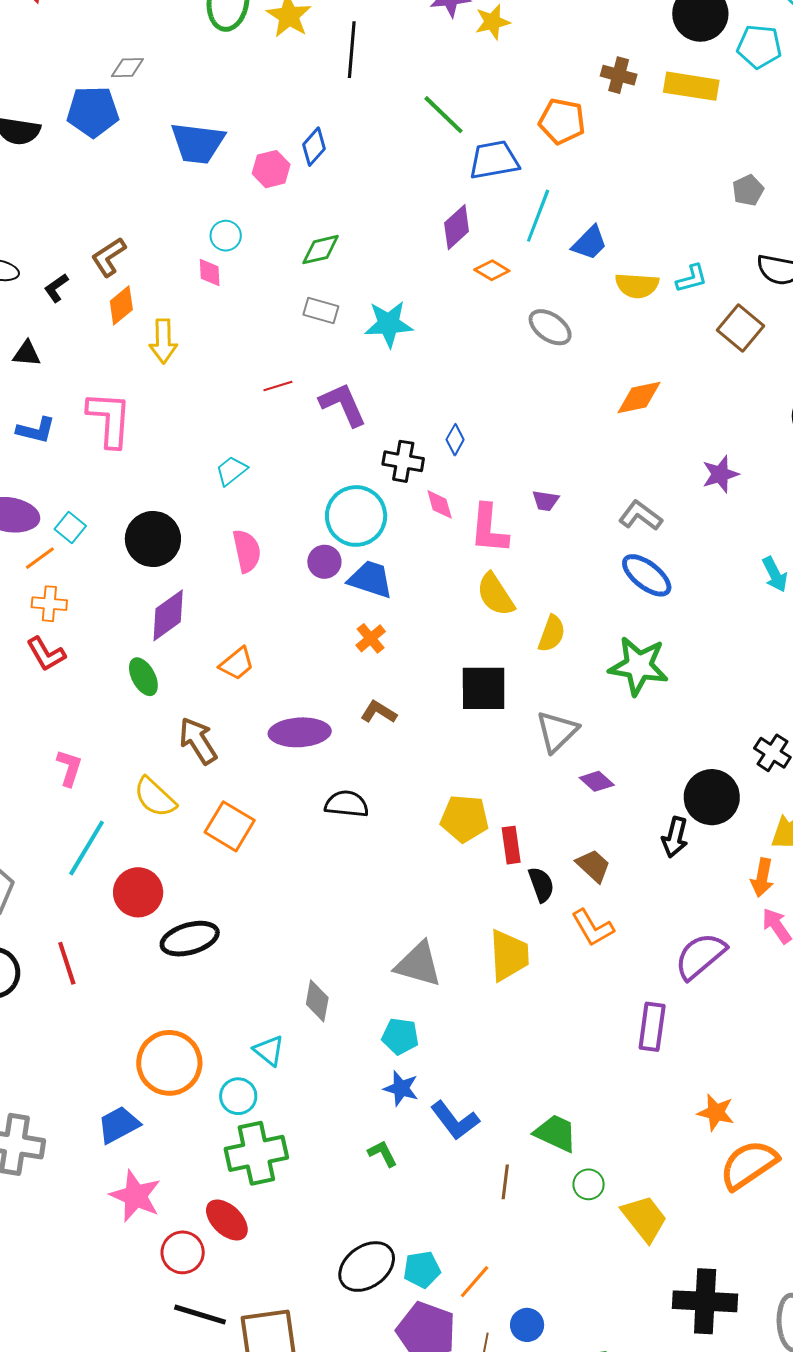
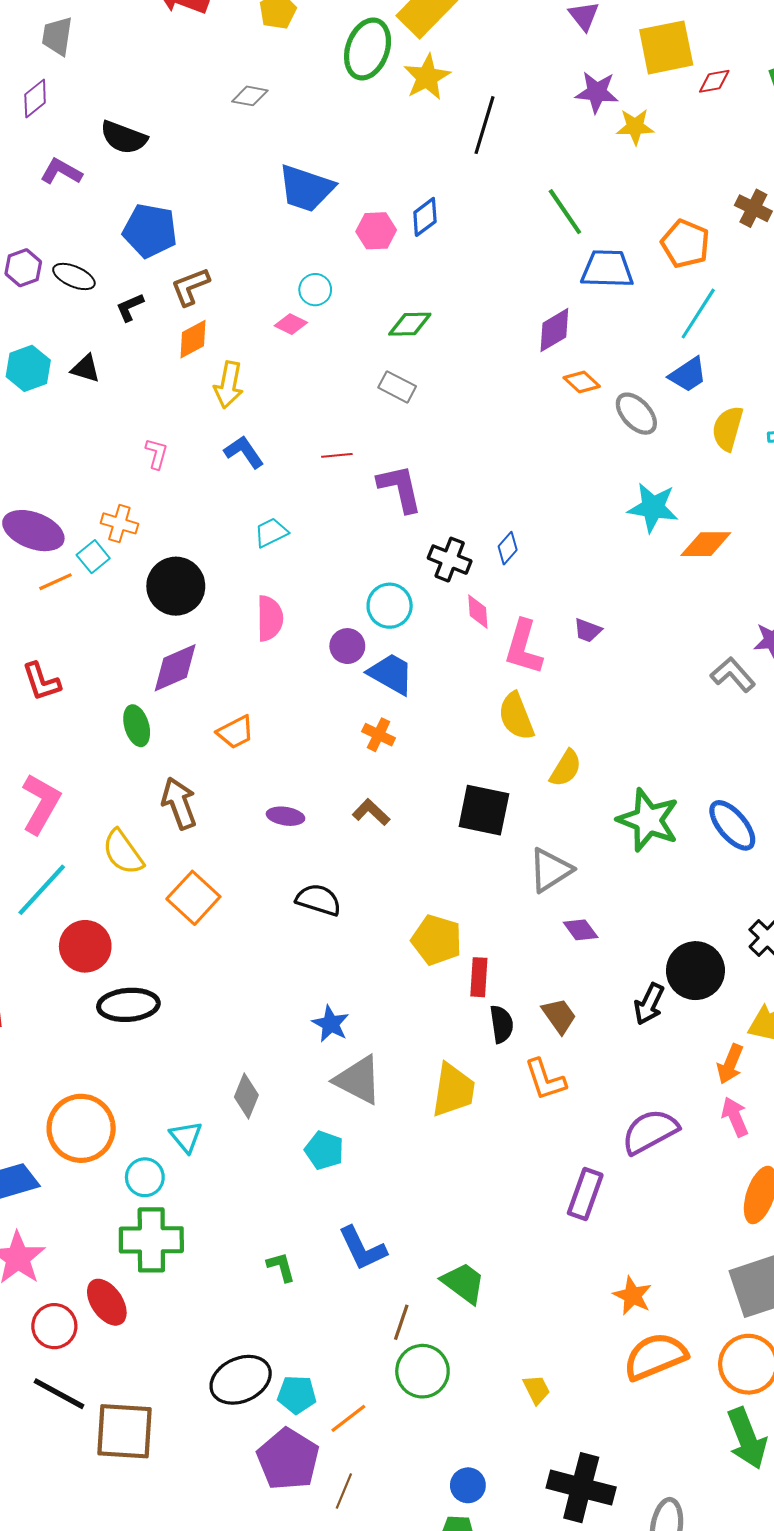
blue pentagon: (93, 112) -> (150, 231), moved
cyan line: (538, 216) -> (698, 314), moved
pink diamond: (210, 273) -> (291, 324), turned -72
yellow semicircle: (637, 285) -> (728, 428), turned 90
cyan star: (389, 324) -> (653, 507), moved
gray ellipse: (550, 327) -> (636, 414), moved
pink L-shape: (109, 419) -> (157, 454), size x0.5
blue L-shape: (36, 430) -> (244, 452), moved, turned -150
cyan circle: (356, 516) -> (390, 606), size x0.7
gray L-shape: (640, 516) -> (733, 675), moved
blue ellipse: (647, 575) -> (732, 825), moved
orange cross: (49, 604) -> (119, 523), moved
orange cross: (371, 638) -> (379, 735), turned -36
purple ellipse: (300, 732) -> (285, 816), size x0.6
pink L-shape: (69, 768) -> (41, 804), size x1.5
blue star: (401, 1088) -> (331, 1024), moved
green circle: (589, 1184) -> (422, 1371), moved, size x1.6
yellow trapezoid: (644, 1218) -> (537, 1389), size x0.6
blue circle: (527, 1325) -> (468, 1485), moved

